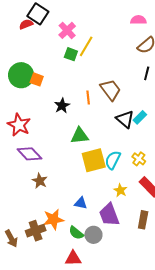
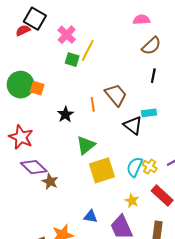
cyan rectangle: (140, 117) -> (149, 113), moved, turned 40
green triangle: (80, 136) -> (86, 145), turned -30
cyan semicircle: (113, 160) -> (135, 167), moved
brown star: (40, 181) -> (50, 182), moved

